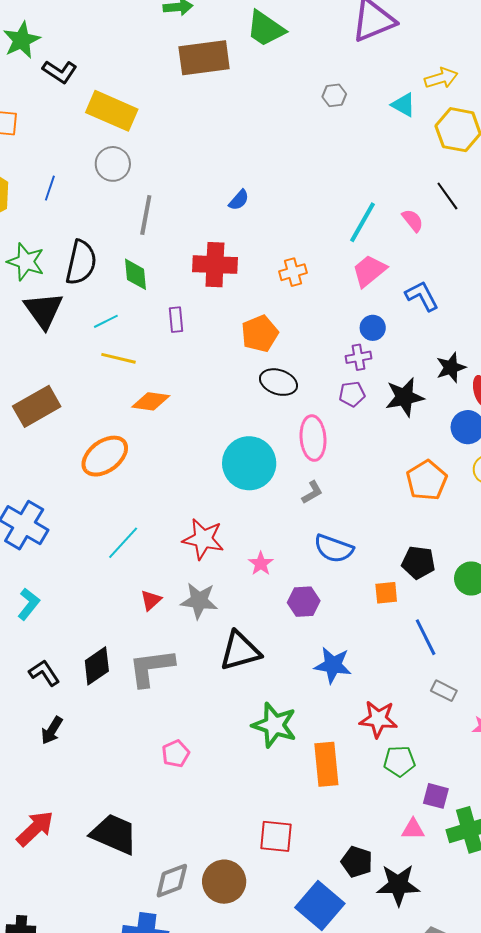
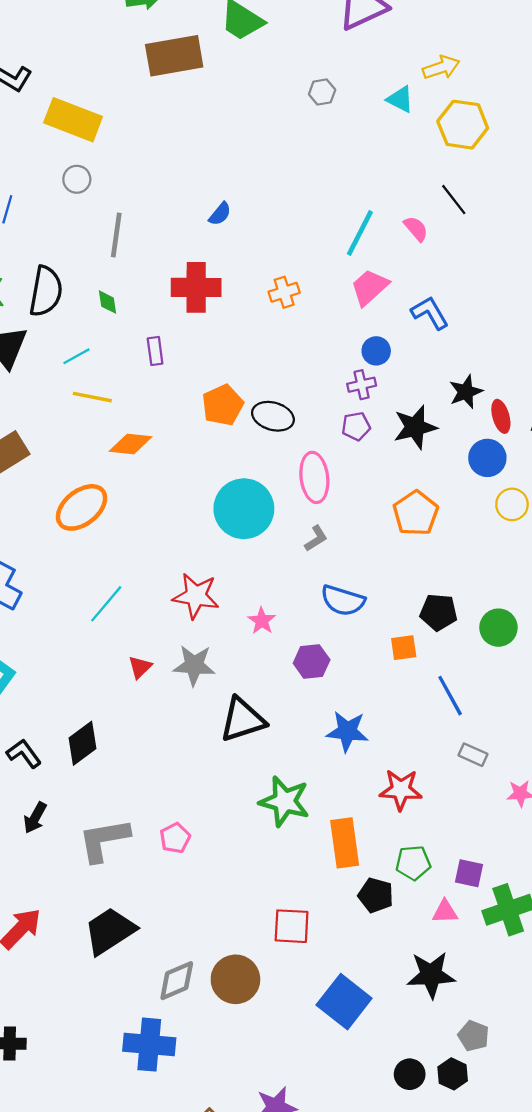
gray circle: (113, 164) -> (77, 179), size x0.7
green diamond: (135, 274) -> (107, 302), size x0.7
orange pentagon: (260, 334) -> (223, 405), moved
orange pentagon: (427, 480) -> (416, 513), moved
gray L-shape: (151, 668) -> (104, 840), moved
green pentagon: (399, 761) -> (413, 863), moved
black trapezoid: (114, 834) -> (110, 931), turned -54
black pentagon: (357, 862) -> (376, 895), moved

